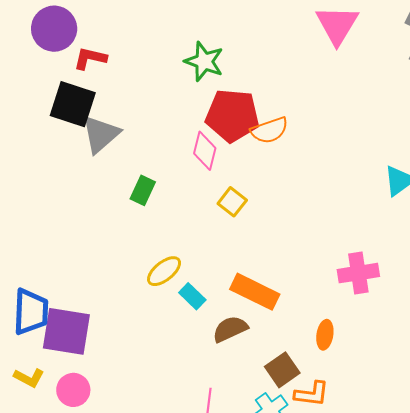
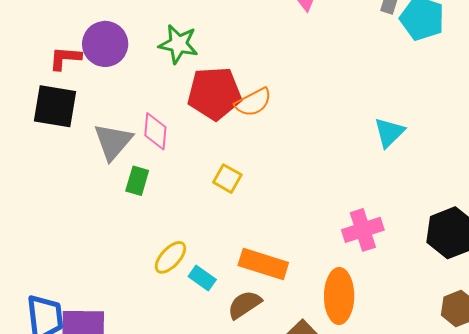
purple circle: (54, 29) -> (105, 44), moved
gray triangle: (101, 134) -> (113, 142), moved
pink diamond: (205, 151) -> (155, 131), moved
orange ellipse: (325, 335) -> (339, 296), size x1.8

